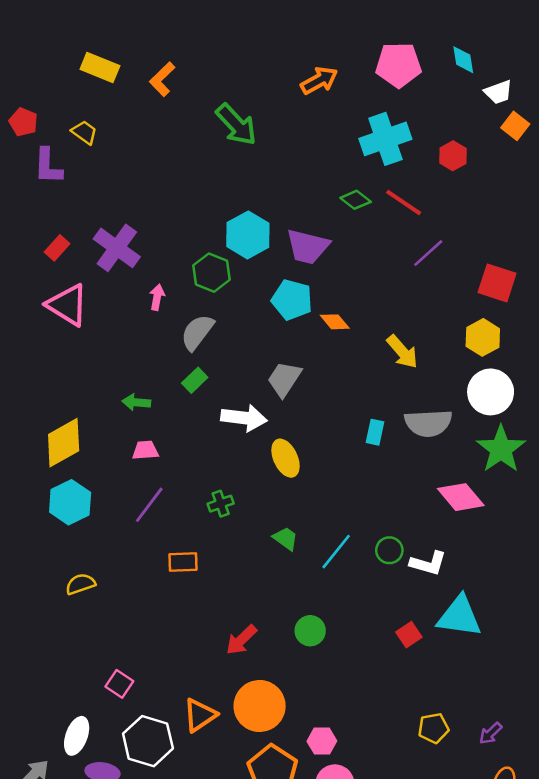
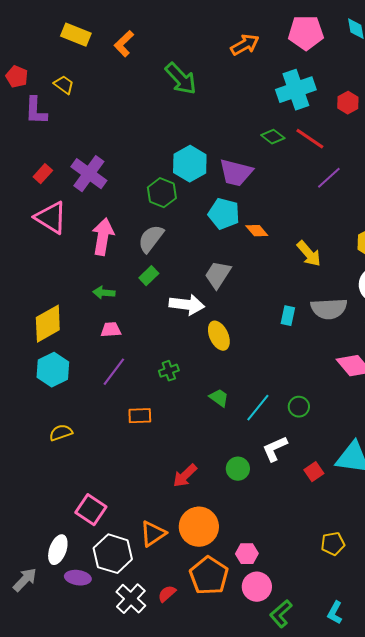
pink arrow: (157, 297) -> (103, 237), moved, size x1.8
white L-shape: (428, 563) -> (275, 449), moved, turned 140
pink square: (119, 684) -> (91, 510), size x1.4

